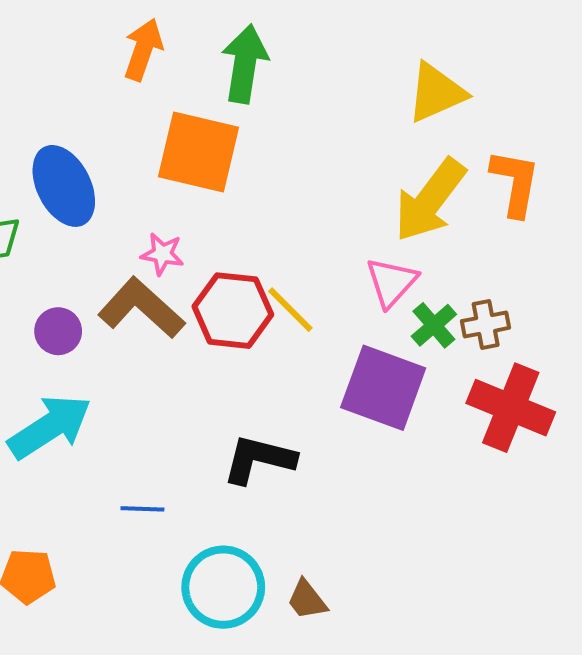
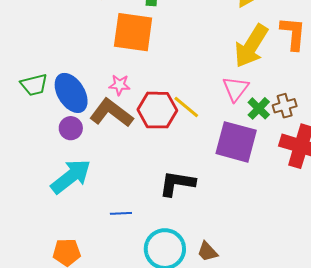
blue ellipse: (64, 186) -> (71, 93), moved

